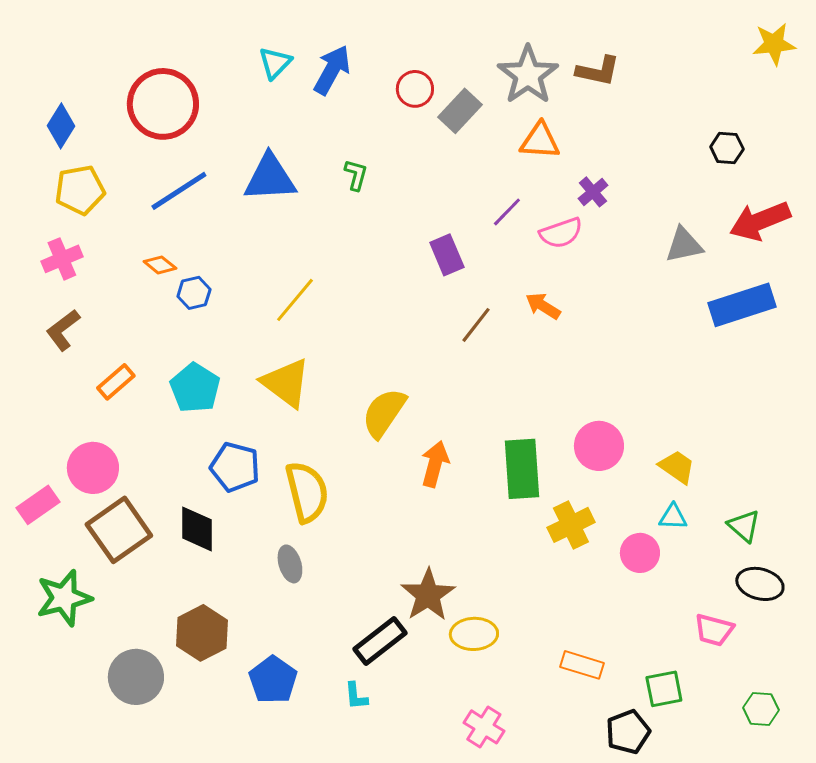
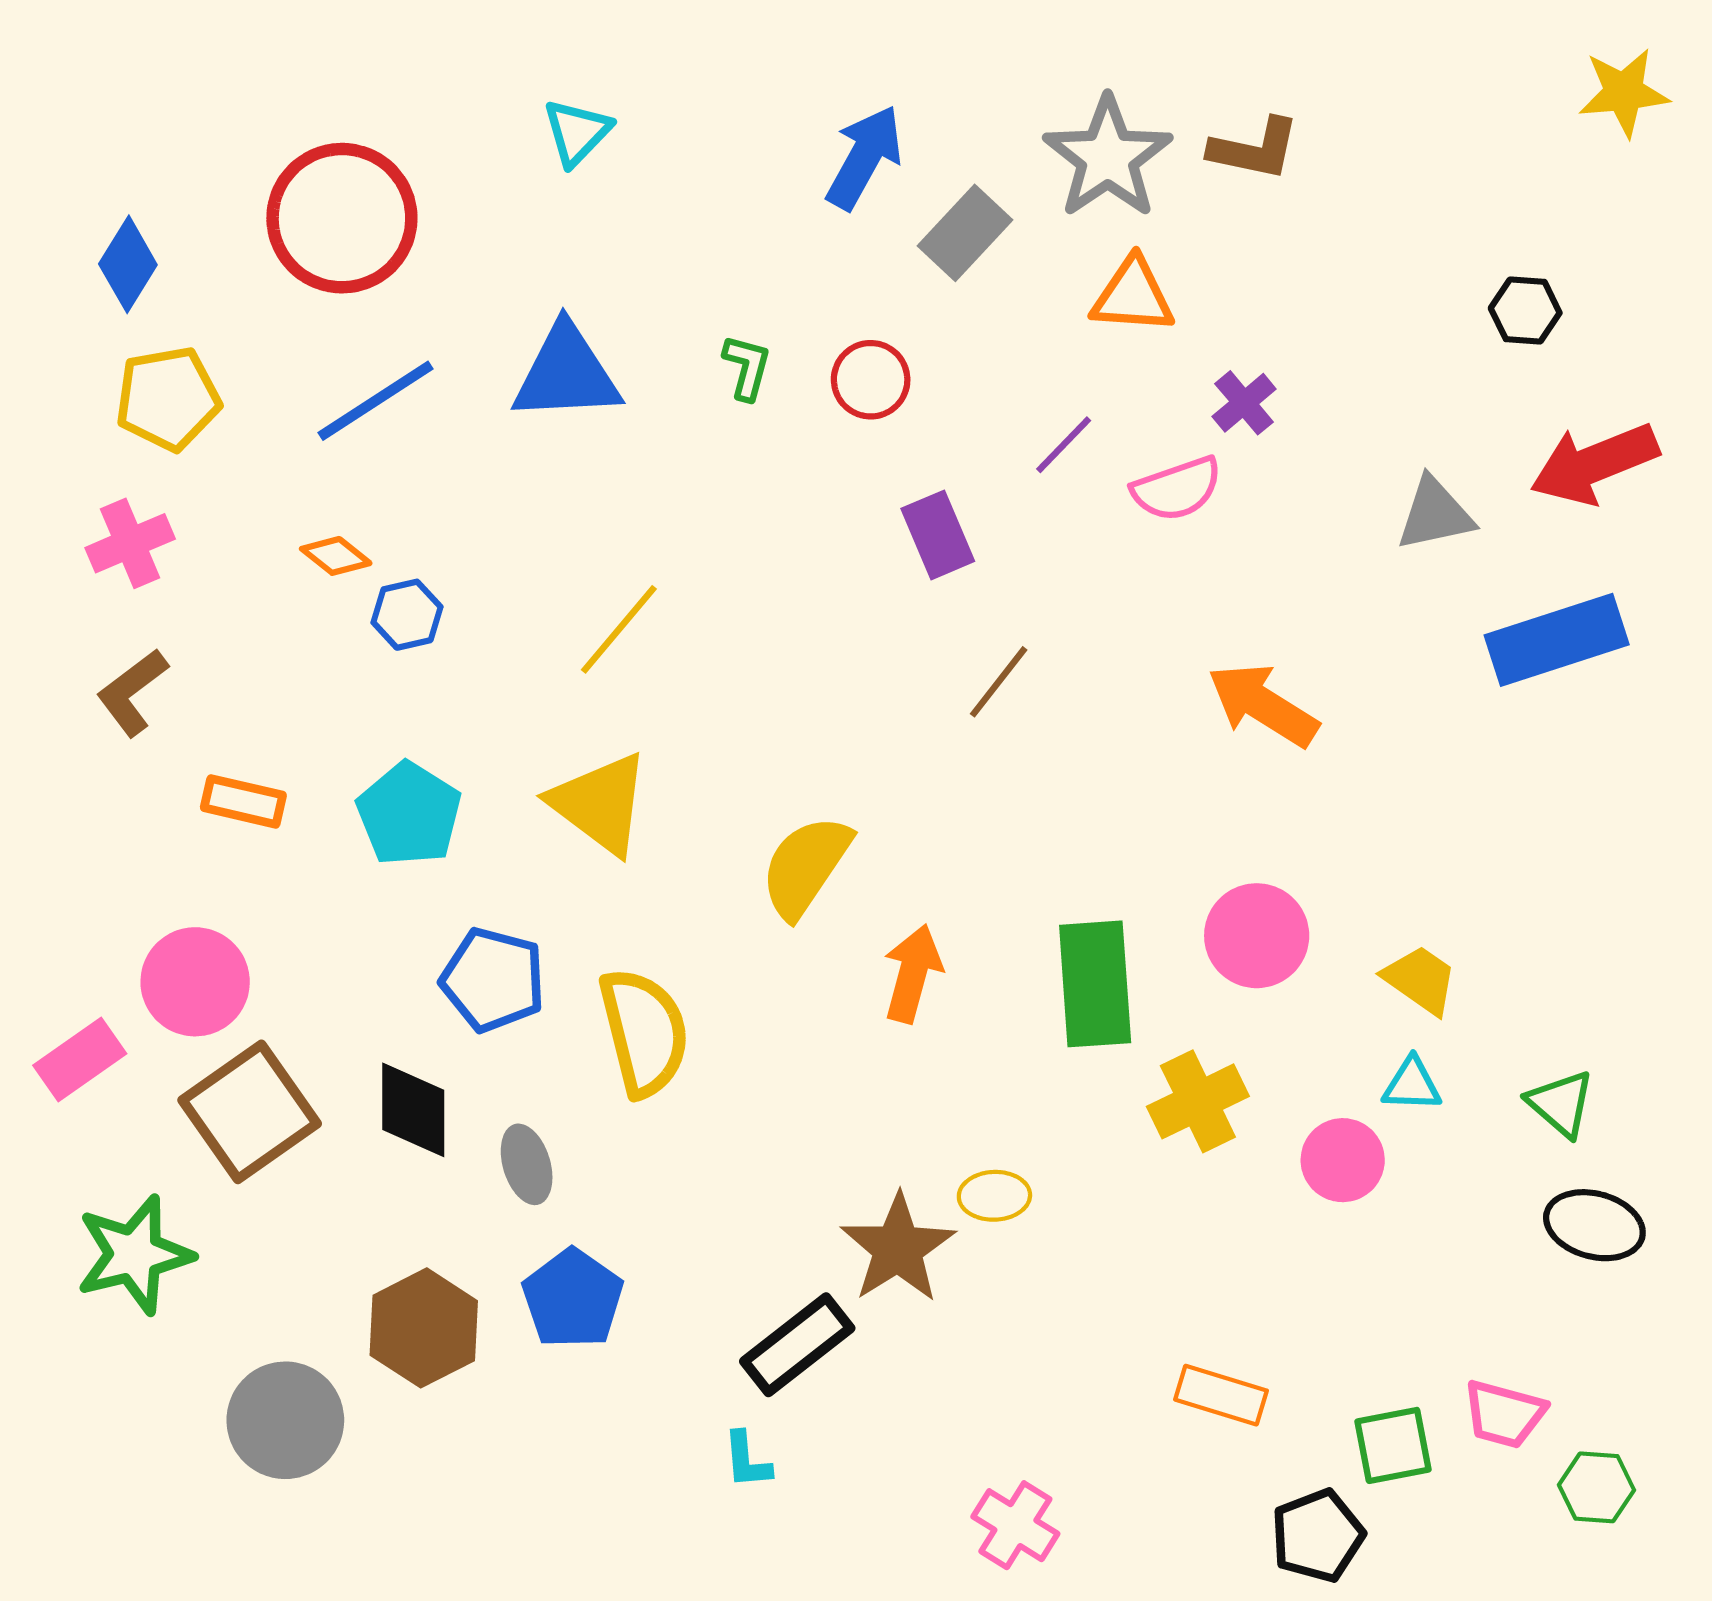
blue arrow: (332, 70) -> (864, 157), moved
red circle: (415, 89) -> (871, 380), moved
orange arrow: (543, 306) -> (1263, 705), moved, size x1.5
orange rectangle: (116, 382) -> (243, 801), turned 54
gray ellipse: (290, 564) -> (527, 1164), moved
pink trapezoid: (714, 630) -> (1504, 1414), moved
yellow ellipse: (474, 634) -> (994, 1196), moved, size x0.7
blue pentagon: (273, 680) -> (573, 1299), moved

